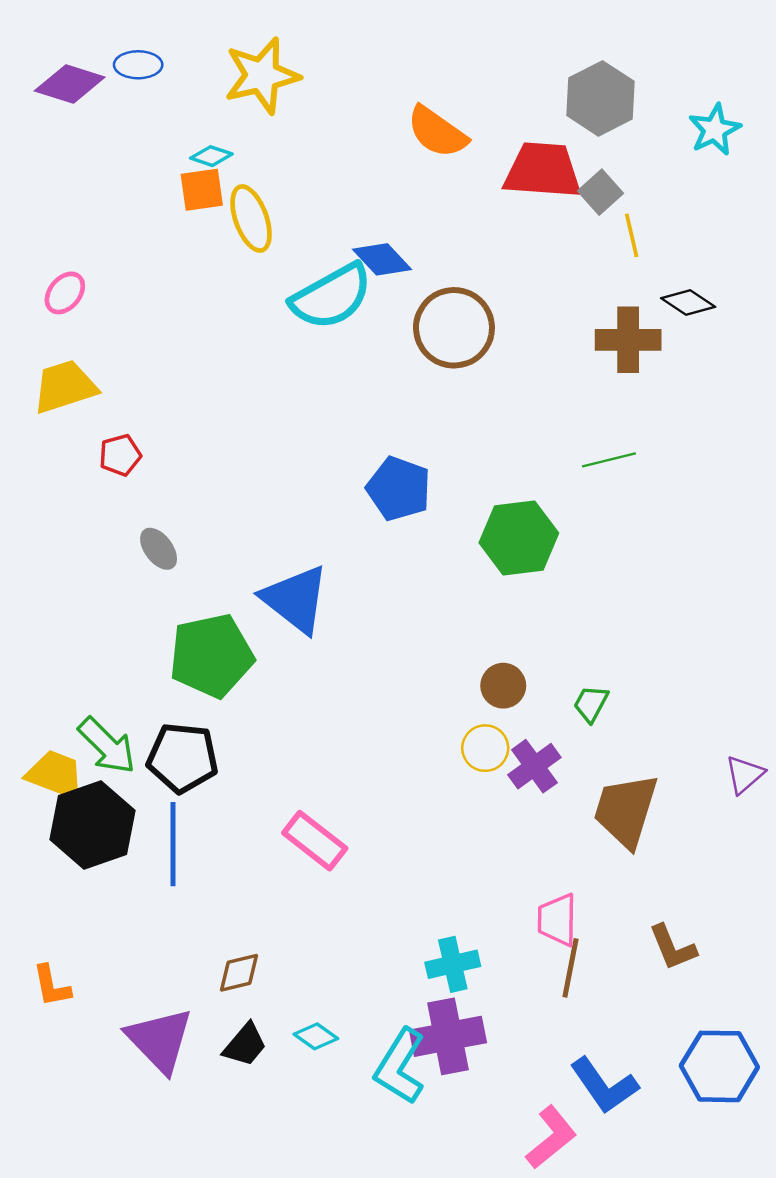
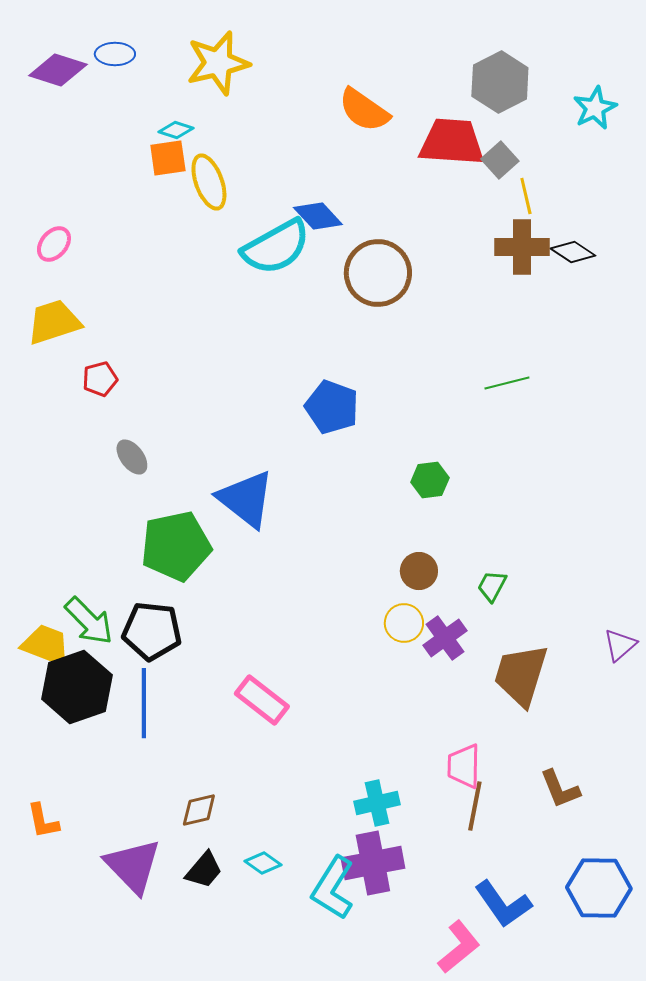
brown cross: (628, 340) -> (522, 247), moved
green hexagon: (519, 538) -> (430, 480), moved, size x0.6

